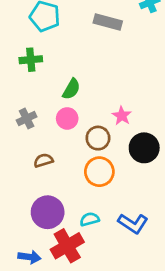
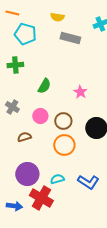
pink star: (122, 116) -> (80, 92), moved
gray cross: (27, 118) -> (12, 107), turned -32
pink circle: (67, 118) -> (40, 116), moved
red cross: (67, 246) -> (41, 198), turned -30

